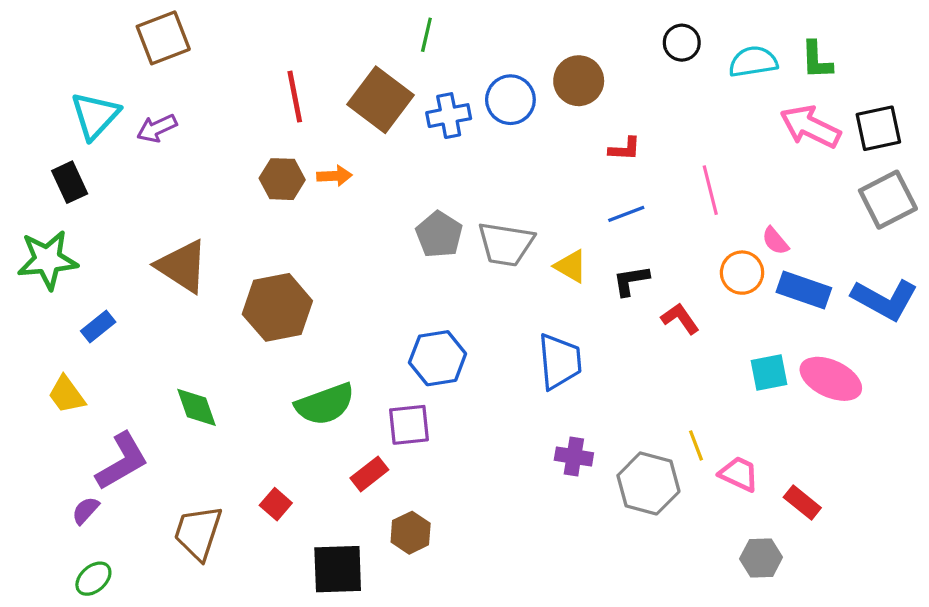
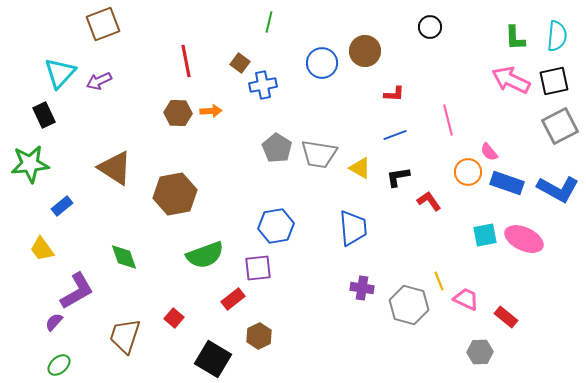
cyan semicircle: (753, 62) -> (557, 36), moved, turned 104
brown square: (380, 100) -> (240, 63), size x0.5
blue cross: (449, 116) -> (263, 85), moved
black square: (338, 569) -> (213, 359), turned 33

